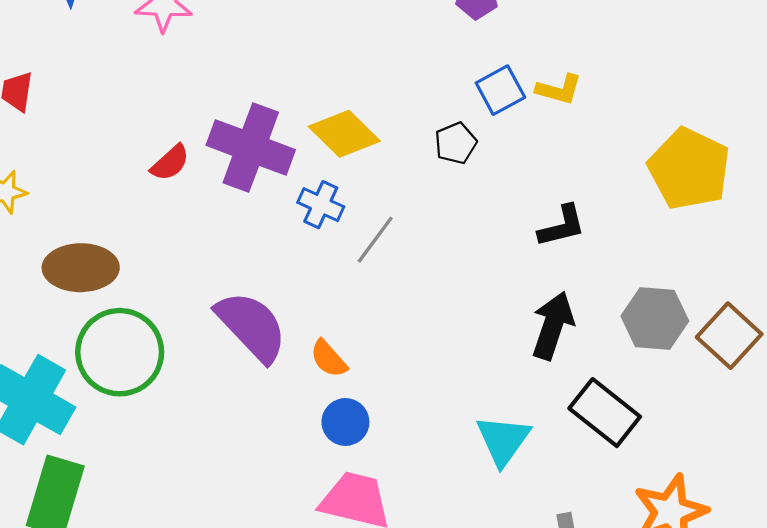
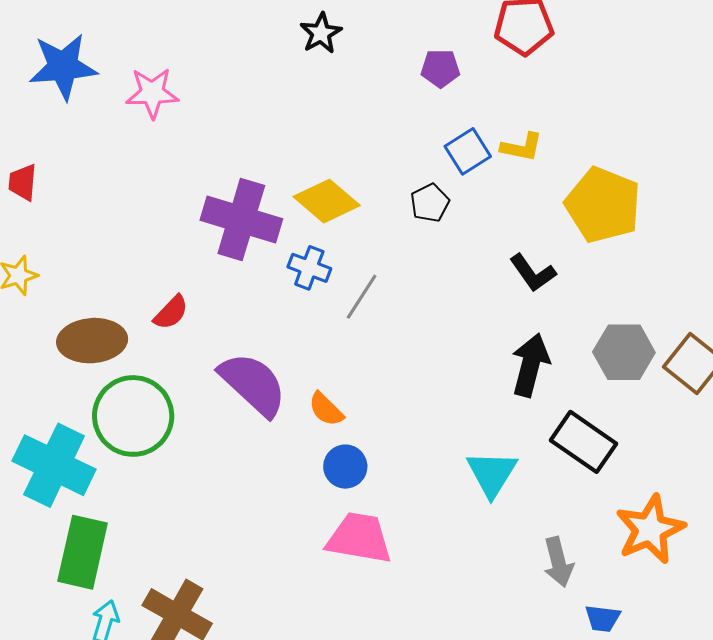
red semicircle: (170, 163) -> (171, 312), moved
yellow pentagon: (689, 169) -> (603, 205), moved
black L-shape: (562, 226) -> (533, 273), turned 72

